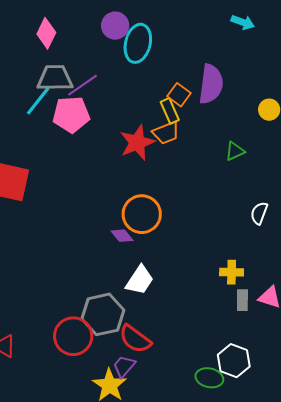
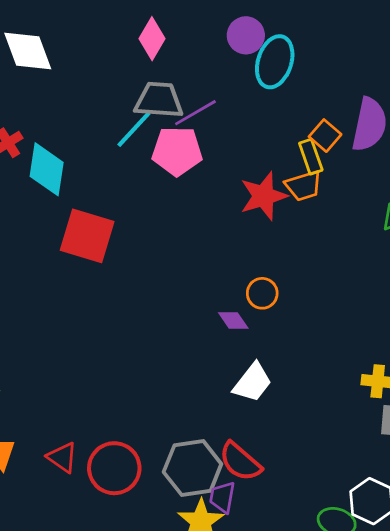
orange circle: (142, 214) -> (262, 293), size x0.6
gray hexagon: (103, 314) -> (193, 468), moved
red circle: (73, 336) -> (114, 468), moved
purple trapezoid: (124, 366) -> (222, 497), turned -35

